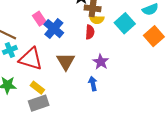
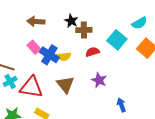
yellow semicircle: (97, 20) -> (64, 57), moved
red semicircle: (90, 32) -> (92, 52), moved, turned -104
blue arrow: (93, 84) -> (121, 105), moved

